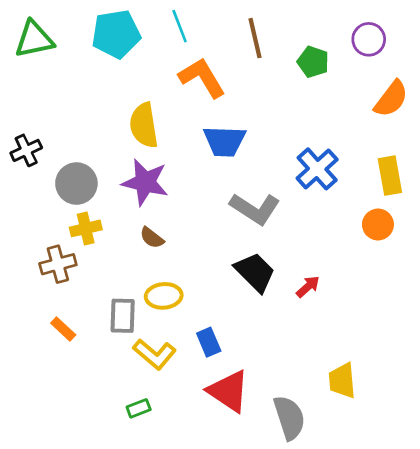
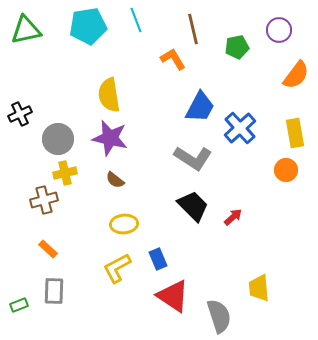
green pentagon: (313, 62) -> (237, 47), turned -30
orange L-shape: (202, 78) -> (173, 59), moved, size x0.7
blue trapezoid: (225, 141) -> (200, 107), moved, turned -64
gray rectangle: (123, 316) -> (54, 291), moved
yellow L-shape: (154, 354) -> (117, 268), turned 112
green rectangle: (139, 408) -> (19, 305), moved

